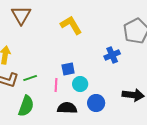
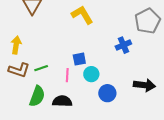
black semicircle: (67, 108) -> (62, 101), moved

